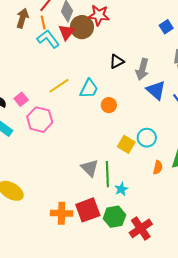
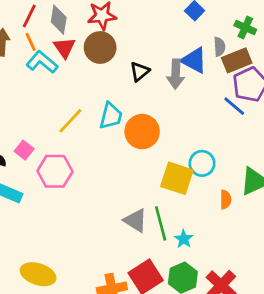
brown circle: (82, 27) -> (100, 47), moved
blue triangle: (156, 90) -> (194, 60), moved
orange circle: (109, 105) -> (142, 132), size x1.6
yellow square: (126, 144) -> (177, 178), size x1.4

